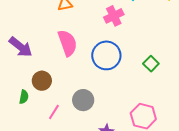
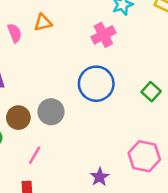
pink semicircle: (67, 43) -> (15, 33), moved, size x0.6
gray circle: (83, 100) -> (51, 112), moved

